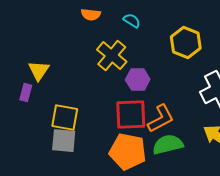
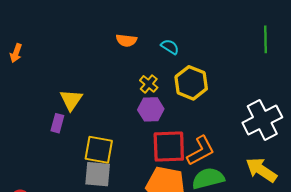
yellow hexagon: (186, 43) -> (191, 83), moved
yellow cross: (112, 56) -> (149, 84), size x0.6
purple hexagon: (138, 80) -> (151, 109), moved

